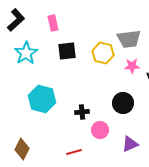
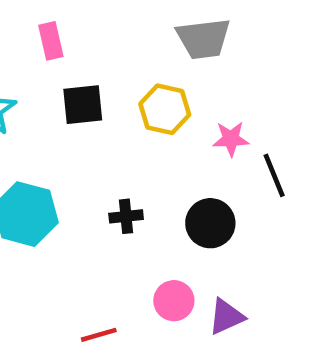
gray trapezoid: (129, 39) -> (203, 39), moved
black cross: (82, 112) -> (126, 216), moved
pink circle: (100, 130) -> (174, 301), moved

